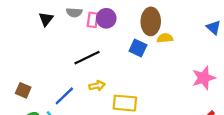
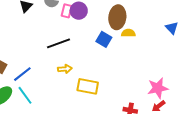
pink star: (204, 78) -> (158, 88), moved
blue line: (64, 96) -> (22, 74), moved

